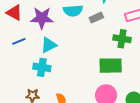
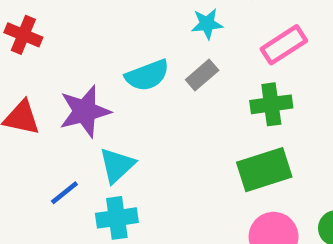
blue line: (19, 41) -> (64, 193), moved

